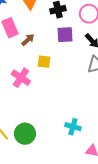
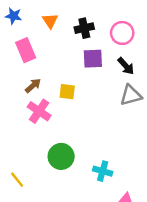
brown arrow: (28, 40) -> (33, 86), moved
green circle: (25, 134) -> (61, 156), moved

